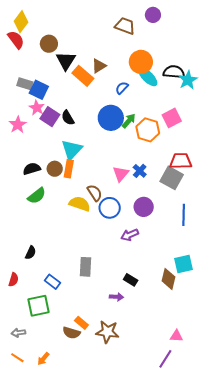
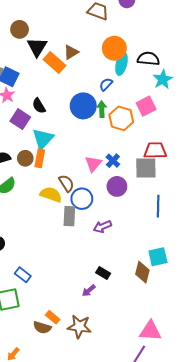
cyan ellipse: (148, 77) -> (121, 64), turned 60
cyan star: (188, 80) -> (163, 79), moved
blue semicircle: (122, 88) -> (106, 84), moved
purple square: (50, 117) -> (20, 119), moved
green arrow: (129, 121) -> (102, 109), turned -42
gray square: (172, 178) -> (146, 168), turned -30
purple circle: (144, 207) -> (117, 186), moved
gray rectangle: (86, 267) -> (69, 216), moved
purple arrow: (116, 297) -> (89, 290), turned 136
pink triangle: (176, 336) -> (150, 331), size x1.6

